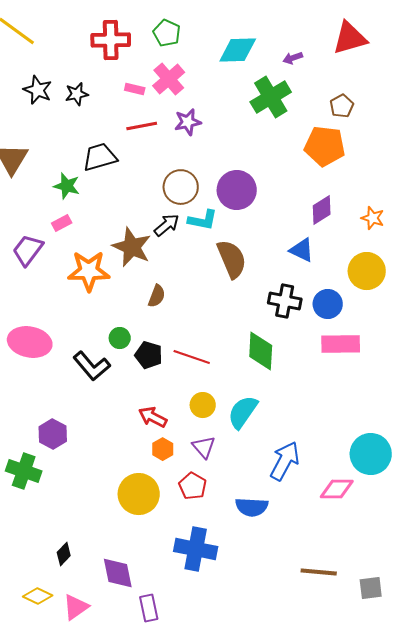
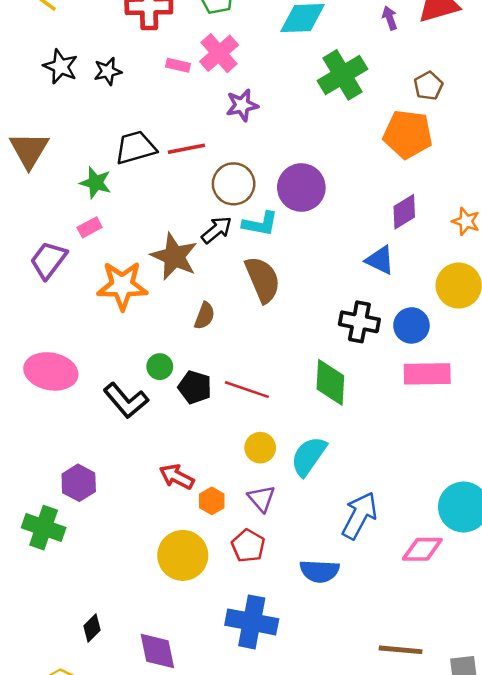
purple arrow: (293, 58) -> (390, 18), moved, turned 90
red line: (142, 126) -> (186, 149), moved
brown semicircle: (232, 259) -> (263, 279), moved
red arrow: (153, 417) -> (177, 477), moved

